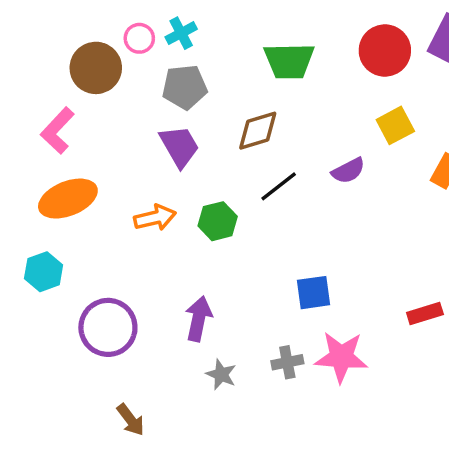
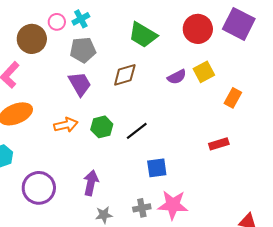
green trapezoid: (289, 61) -> (143, 35), turned 32
purple semicircle: (348, 171) -> (177, 77), moved
black line: (279, 186) -> (137, 131), moved
red rectangle: (425, 313) -> (219, 144), moved
gray star: (221, 374) -> (104, 215), turned -30

